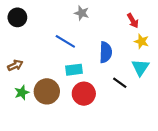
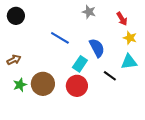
gray star: (82, 13) -> (89, 12), moved
blue semicircle: (106, 52) -> (97, 48), turned -30
cyan triangle: (140, 67) -> (129, 62), turned 48
cyan rectangle: (74, 70) -> (80, 64), moved, turned -49

